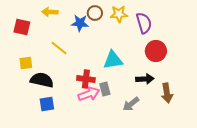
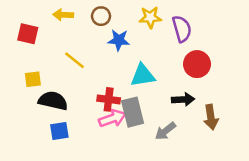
brown circle: (95, 13) -> (101, 16), moved
blue star: (80, 23) -> (119, 40), moved
gray rectangle: (105, 89) -> (133, 112), size x1.6

